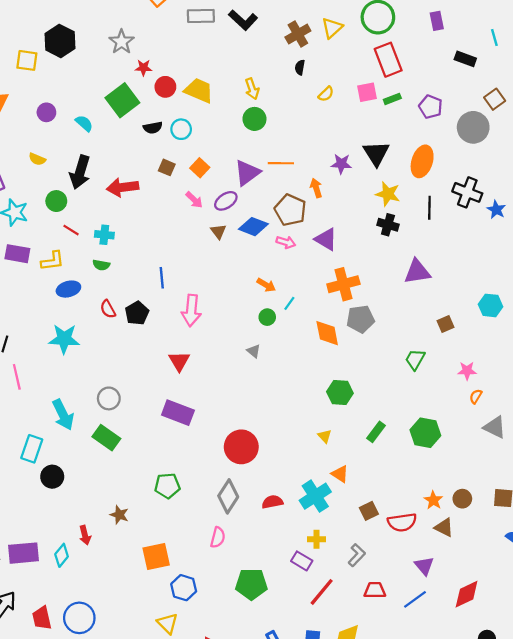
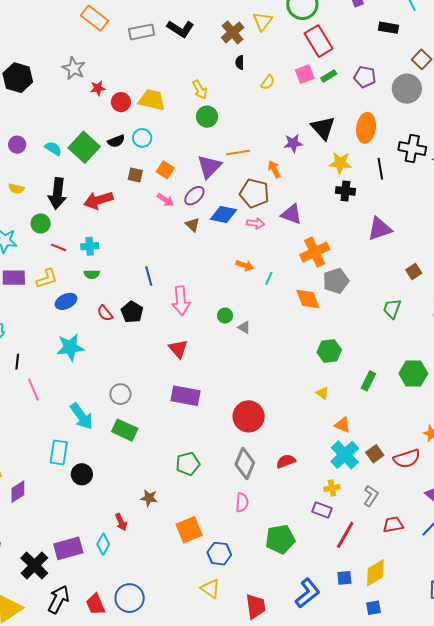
green square: (122, 100) -> (84, 147), moved
green circle: (267, 317) -> (225, 316), moved
cyan cross: (315, 496) -> (345, 455), moved

